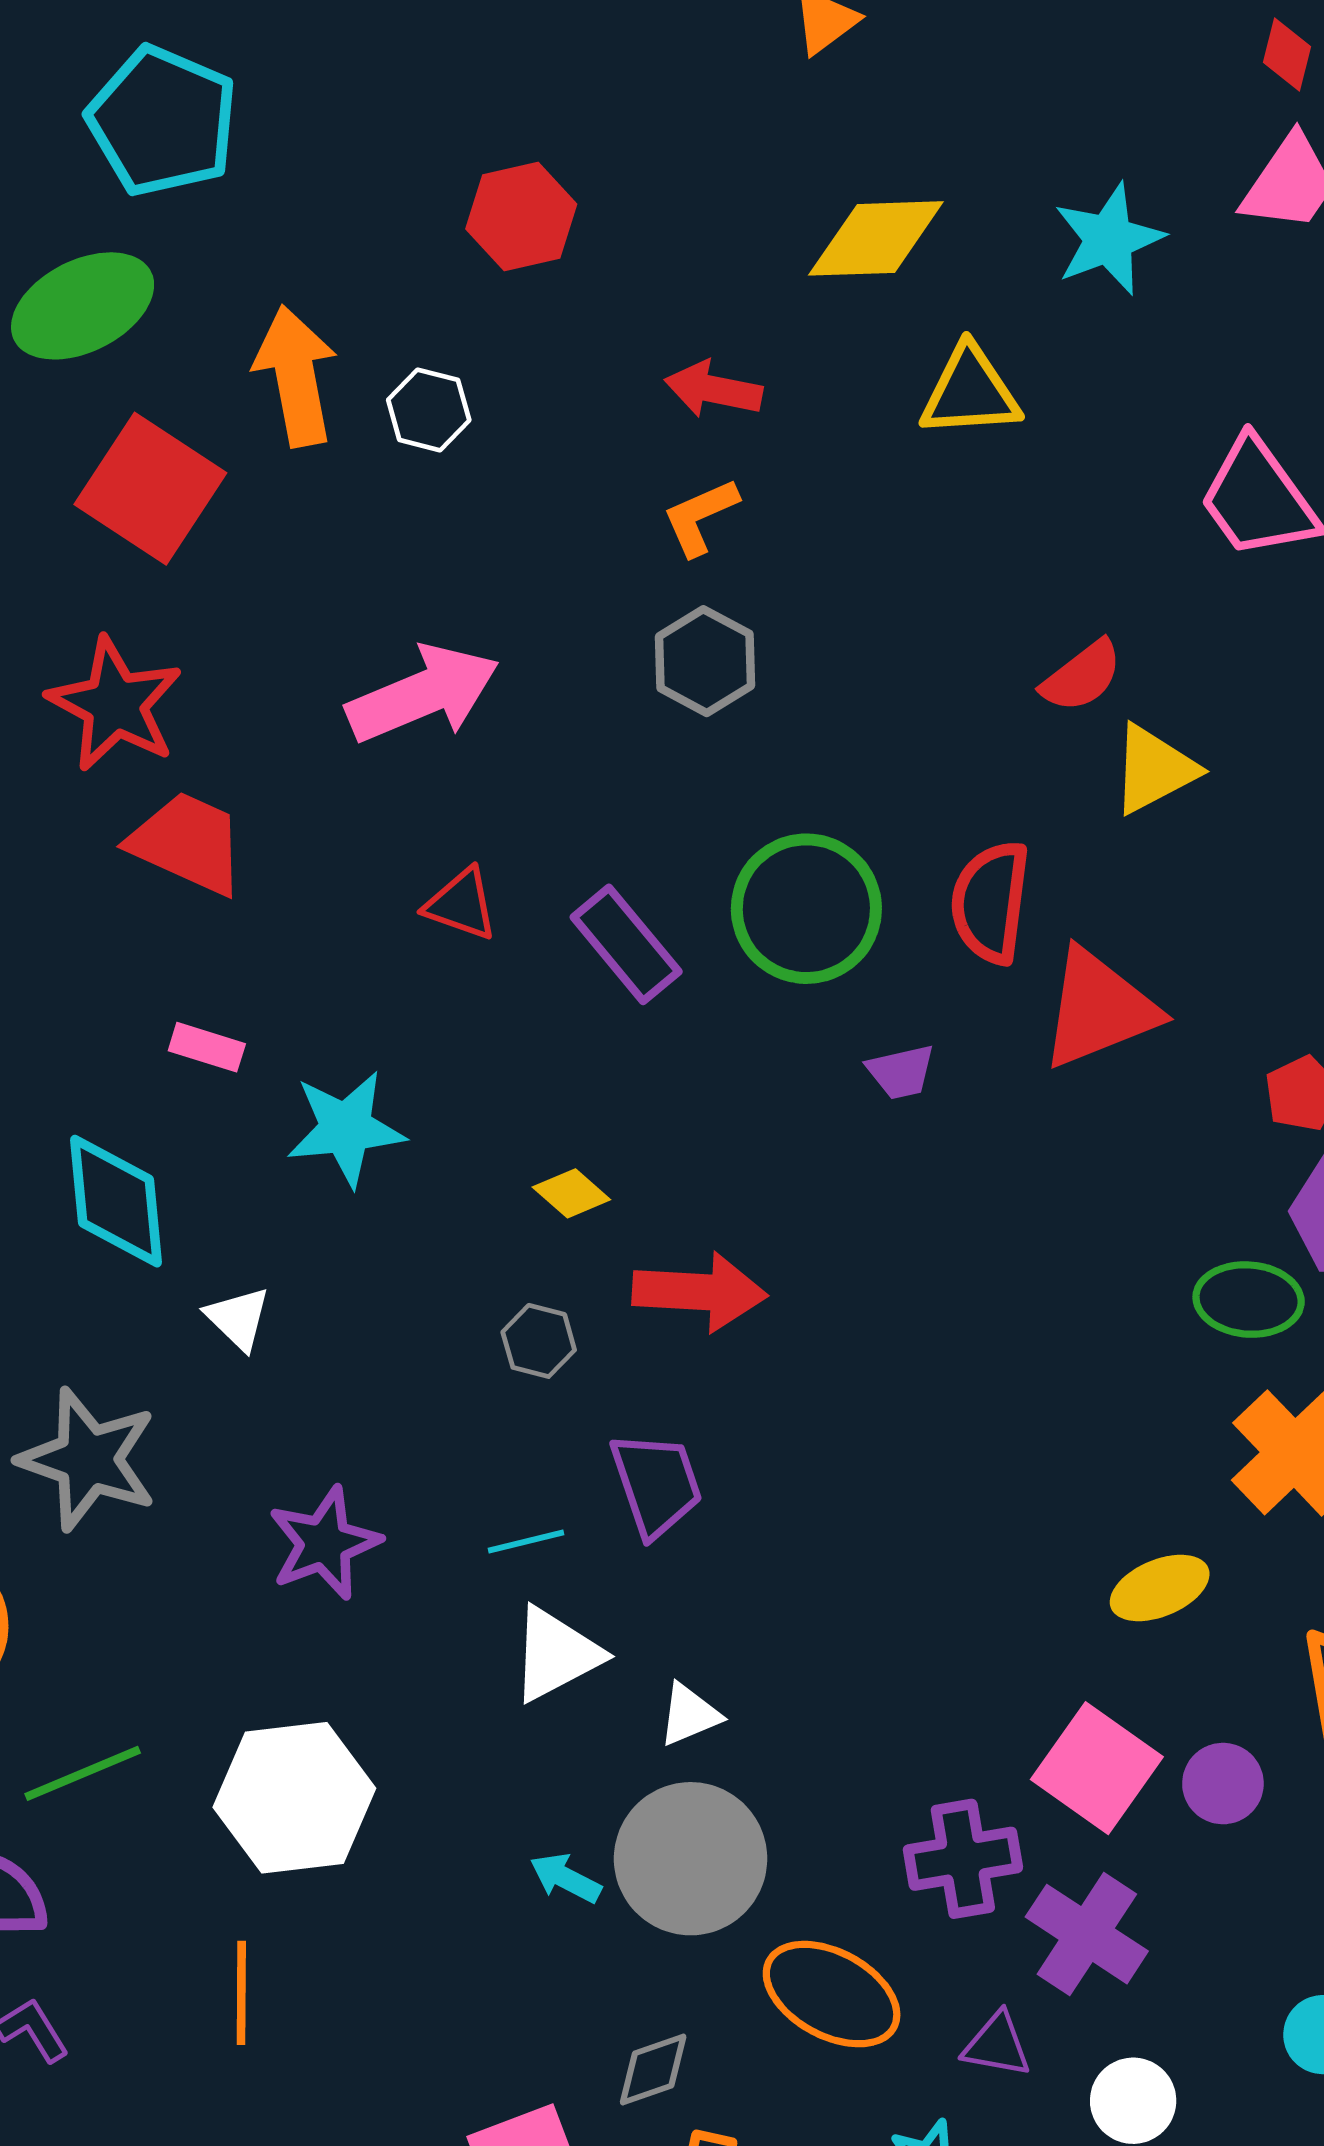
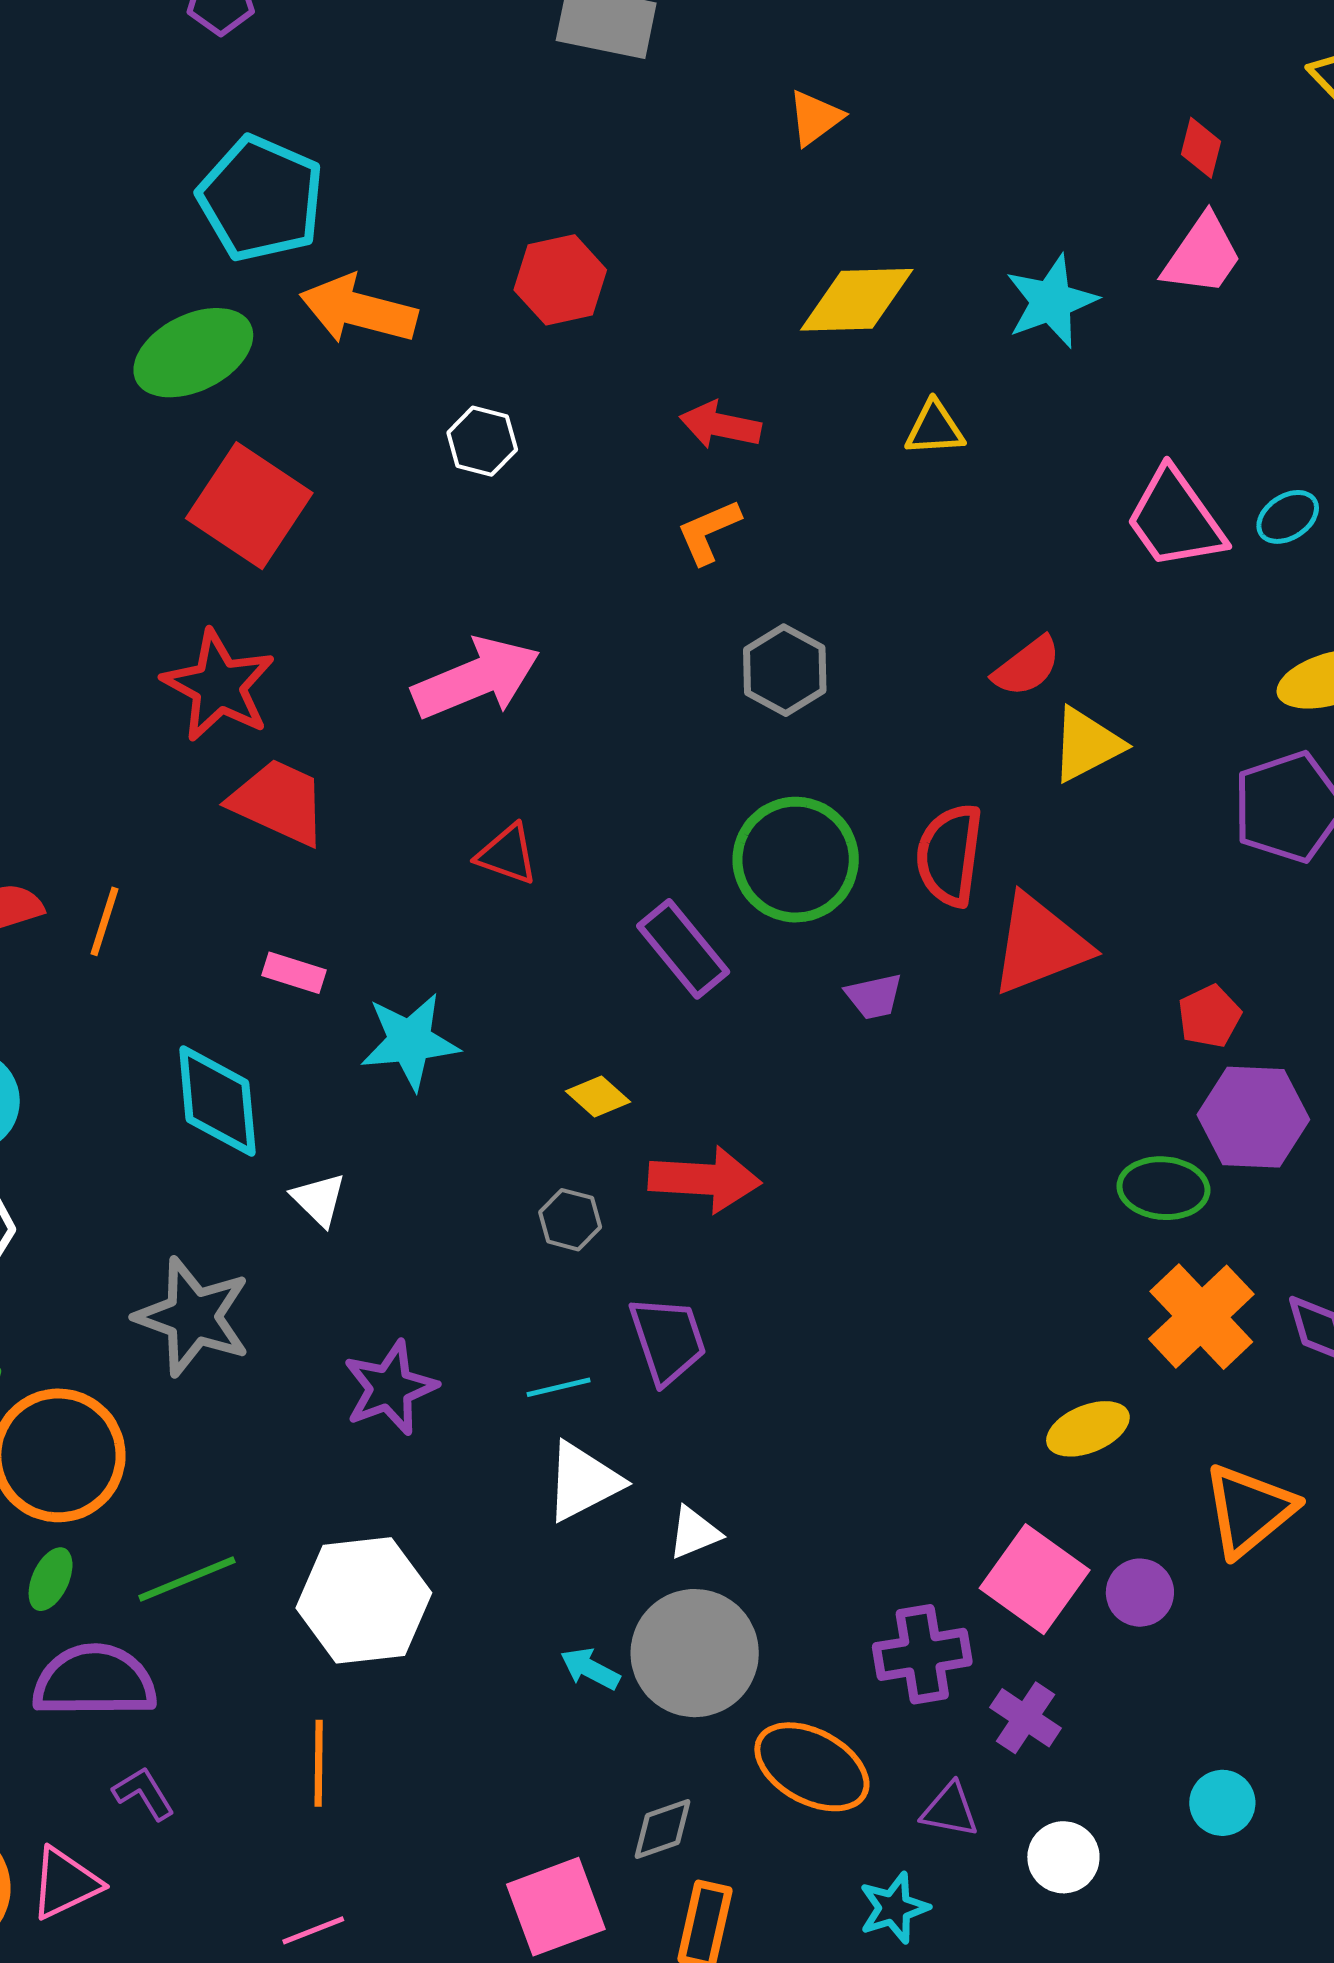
orange arrow: (296, 376) -> (358, 310), moved, turned -65
yellow triangle: (970, 392) -> (935, 428), size x0.7
gray hexagon: (705, 661) -> (785, 670), moved
purple rectangle: (626, 944) -> (683, 949), moved
purple cross: (1087, 1934) -> (1026, 1718), size x0.7

